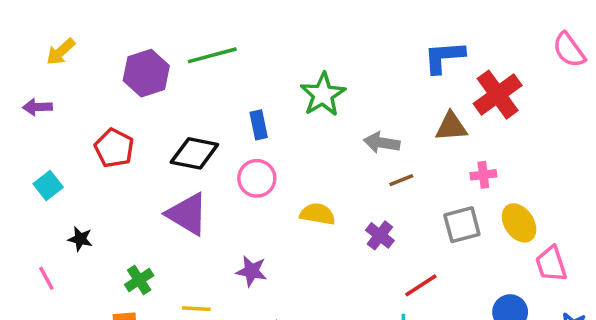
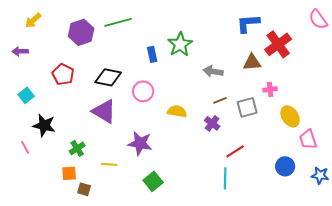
blue rectangle: (259, 125) -> (152, 54), moved
brown line: (401, 180) -> (220, 100), moved
gray square: (462, 225) -> (247, 107), moved
black star: (80, 239) -> (44, 125), size x1.6
purple star: (251, 271) -> (140, 143), size x1.4

